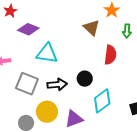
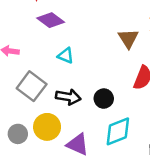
cyan triangle: (47, 53) -> (66, 56), size x0.6
purple triangle: (74, 119) -> (78, 144), turned 30

